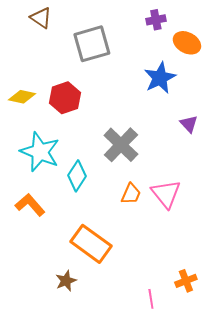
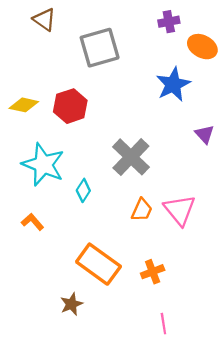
cyan diamond: (77, 176) -> (83, 190), size x0.7
orange L-shape: (30, 205) -> (32, 222), size x0.7
orange cross: (186, 281) -> (153, 272), moved

